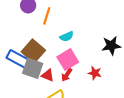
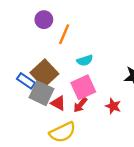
blue rectangle: (18, 59) -> (26, 81), size x0.7

